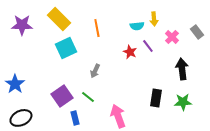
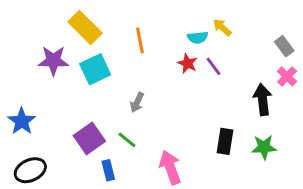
yellow arrow: (154, 19) -> (222, 27), turned 136
purple star: (22, 25) -> (53, 61), moved
pink cross: (172, 37) -> (287, 76), moved
red star: (130, 52) -> (188, 63), moved

